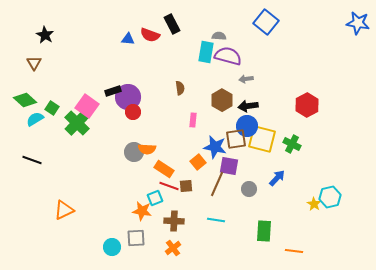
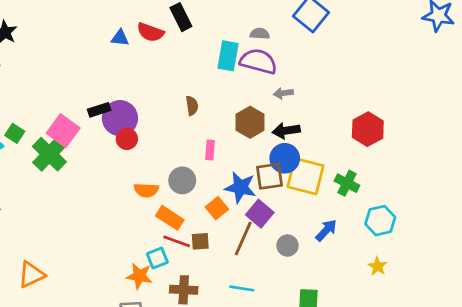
gray semicircle: (219, 36) -> (260, 34), moved
gray circle: (134, 152) -> (182, 180), moved
purple square: (229, 166) -> (260, 214), turned 30
cyan hexagon: (330, 197) -> (380, 221), moved

